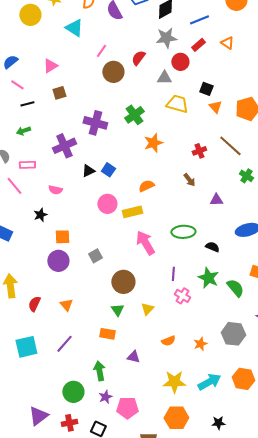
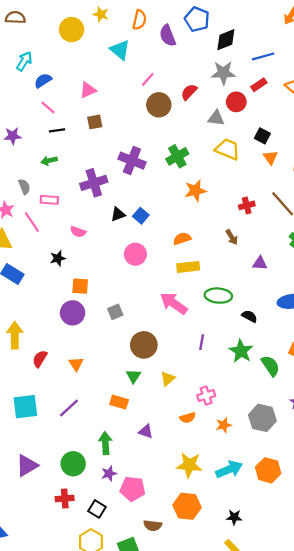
yellow rectangle: (132, 212) -> (188, 267), moved
pink arrow: (145, 243) -> (174, 303), turned -30
pink cross: (182, 296) -> (206, 396), moved, turned 35
purple triangle: (38, 416) -> (27, 466), moved

